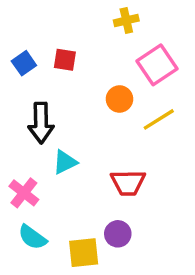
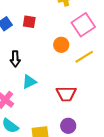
black arrow: (41, 123) -> (15, 59), size x0.7
purple circle: (118, 234) -> (68, 126), moved

